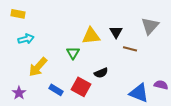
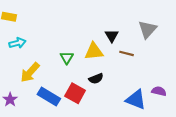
yellow triangle: (91, 36) -> (94, 51), moved
blue rectangle: (56, 90) -> (49, 96), size x1.5

